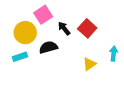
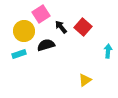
yellow triangle: (89, 64) -> (85, 80), moved

